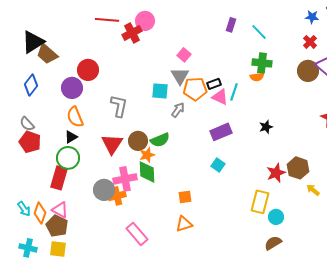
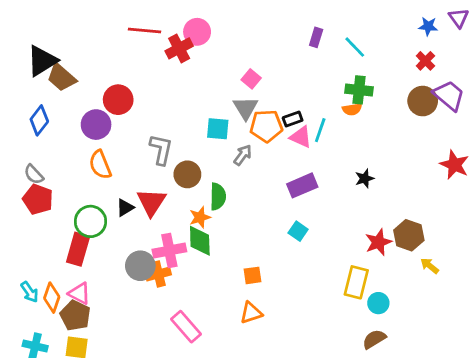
black triangle: (71, 137) -> (125, 208), moved
green semicircle: (160, 140) -> (218, 197), turned -66
brown circle: (138, 141) -> (187, 174), moved

